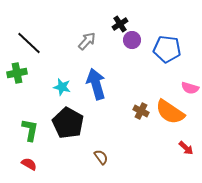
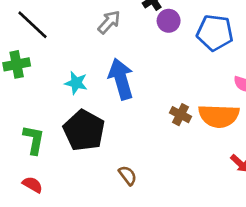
orange semicircle: (170, 112) -> (219, 116), turned -32

